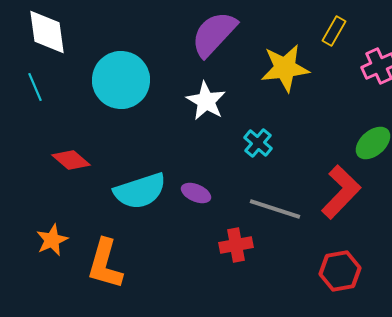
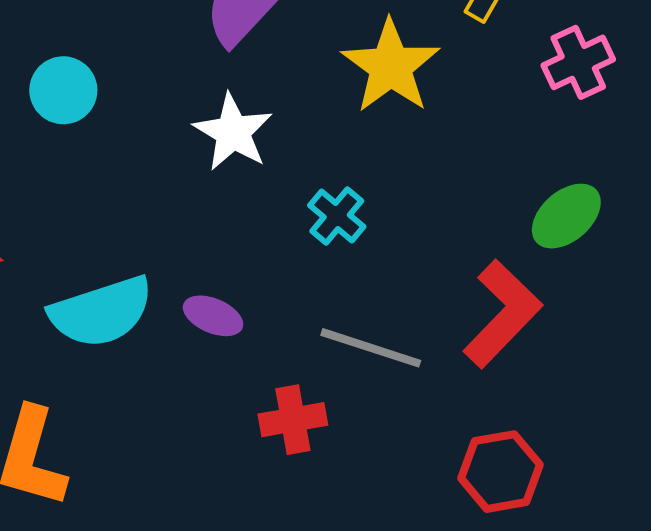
yellow star: (285, 68) -> (391, 66), turned -30
cyan circle: (121, 80) -> (63, 90), size x0.6

